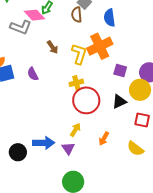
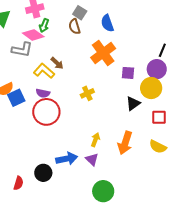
yellow L-shape: (79, 54) -> (44, 71), moved, turned -55
purple semicircle: (33, 74) -> (43, 93), turned -40
red circle: (86, 100) -> (46, 112), moved
orange arrow: (104, 139) -> (125, 143), size x1.6

